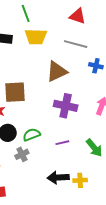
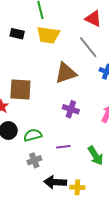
gray line: (76, 44) -> (88, 47), turned 30
purple cross: (66, 106) -> (71, 109), size x0.7
gray cross: (22, 154) -> (34, 160), moved

